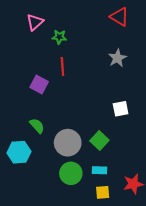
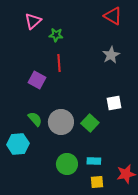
green square: (99, 141) -> (90, 123), moved
gray circle: (68, 143) -> (61, 122), moved

